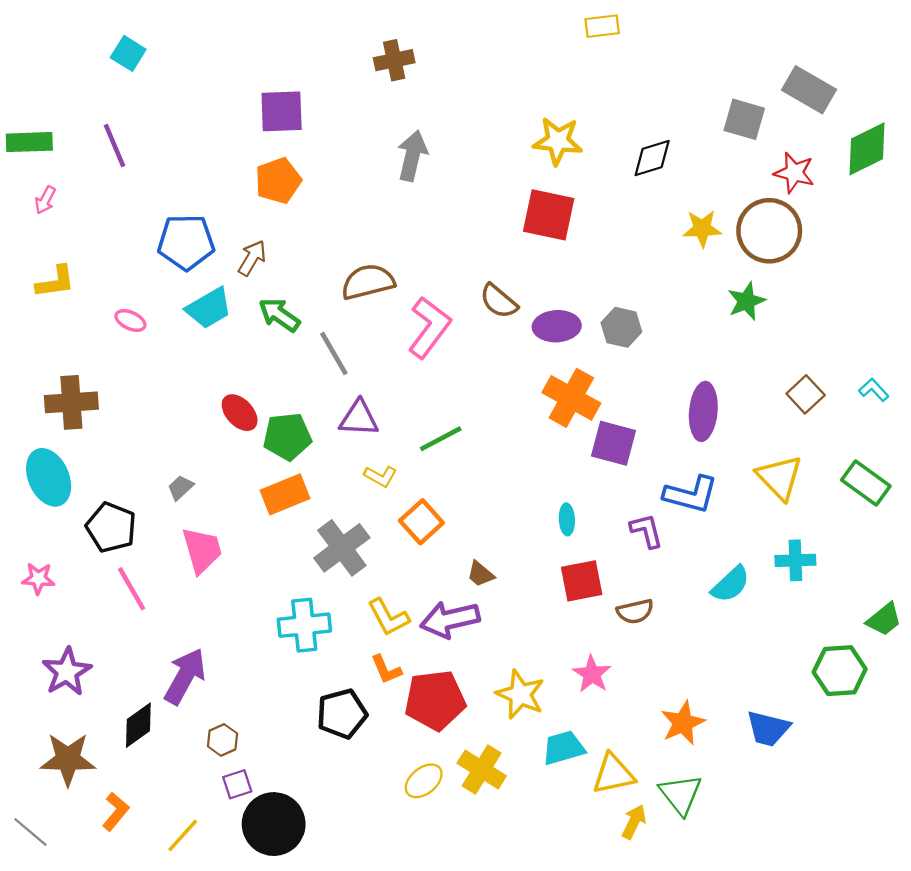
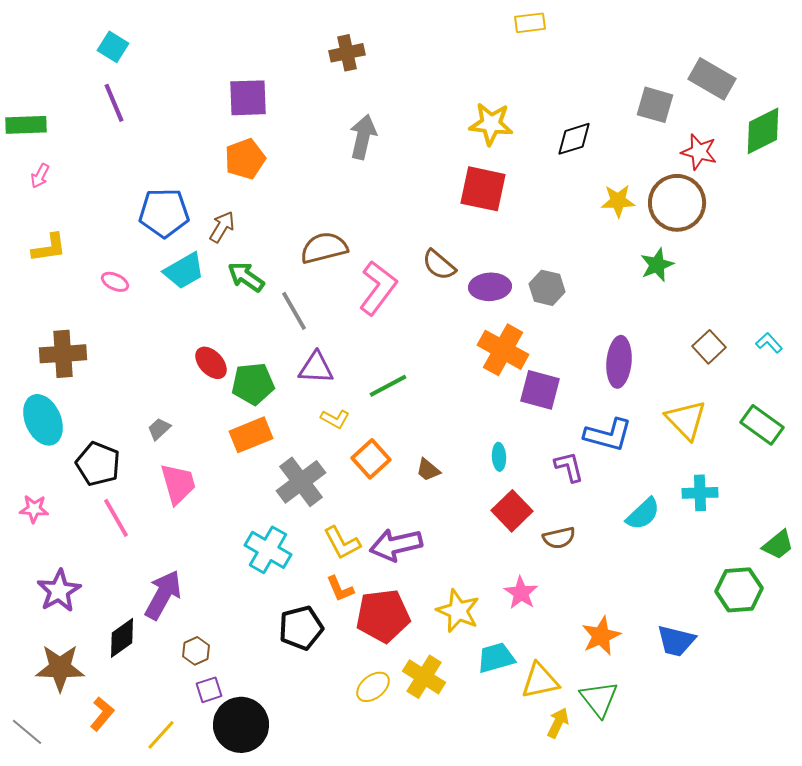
purple line: (115, 145) -> (114, 103), moved
brown trapezoid: (481, 574) -> (428, 470), moved
red square: (582, 581) -> (512, 511), turned -33
cyan cross: (304, 625) -> (268, 550), turned 36

